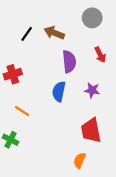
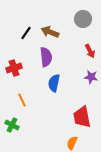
purple semicircle: (69, 62) -> (46, 57), moved
purple star: (92, 90) -> (91, 77), moved
orange line: (22, 111) -> (22, 100), turned 32

